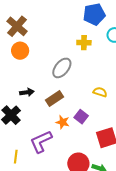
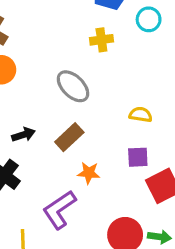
gray ellipse: (62, 68) -> (73, 86), turned -75
purple square: (81, 117) -> (138, 157), moved, turned -32

